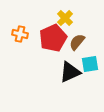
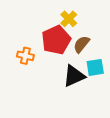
orange cross: (20, 34) -> (25, 56), moved

